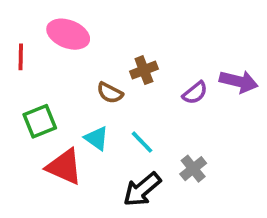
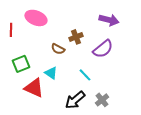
purple arrow: (239, 81) -> (109, 20), moved
purple semicircle: (195, 93) -> (103, 49), size x1.5
cyan line: (142, 142) -> (85, 75), moved
gray cross: (193, 169) -> (102, 100), moved

